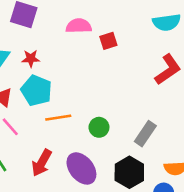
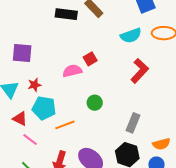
pink semicircle: (79, 26) -> (72, 71), moved
green circle: (99, 127) -> (95, 103), moved

